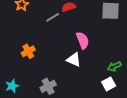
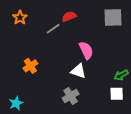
white square: (109, 84) -> (117, 94), turned 32
gray cross: (48, 86) -> (71, 96), moved

